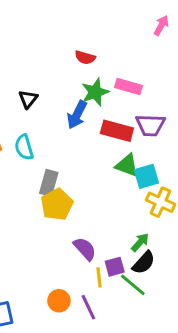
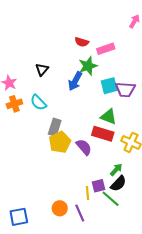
pink rectangle: (128, 87) -> (106, 49), moved, turned -36
red rectangle: (117, 131) -> (103, 134), moved
cyan semicircle: (24, 147) -> (38, 103), turned -30
cyan square: (146, 176) -> (109, 86), moved
purple semicircle: (85, 249) -> (84, 147), moved

